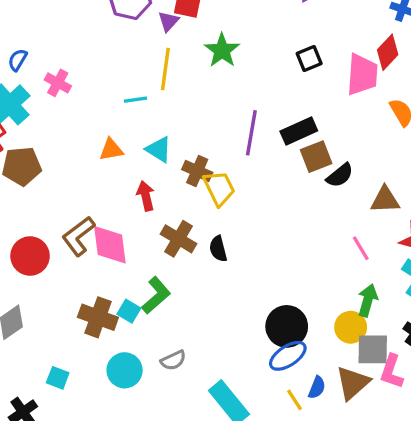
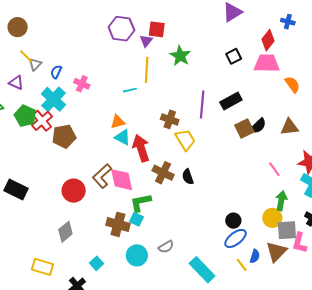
red diamond: (388, 52) -> (268, 40), moved
pink trapezoid: (362, 74) -> (267, 63), turned -88
cyan triangle: (159, 149) -> (123, 137), moved
brown square: (316, 157) -> (244, 129), moved
brown cross: (197, 171) -> (170, 119), moved
red arrow: (146, 196) -> (141, 148), size x1.5
brown triangle: (385, 200) -> (290, 127), moved
green L-shape: (156, 295) -> (141, 203), moved, turned -145
black circle: (287, 326) -> (233, 221), size x0.6
cyan square: (58, 378) -> (96, 263), turned 32

